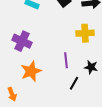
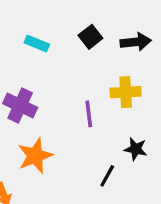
purple line: (66, 60) -> (89, 114), moved

